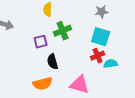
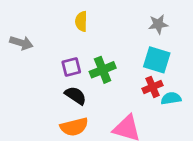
green cross: (63, 31) -> (103, 70), moved
black semicircle: (53, 62) -> (76, 95), moved, turned 140

